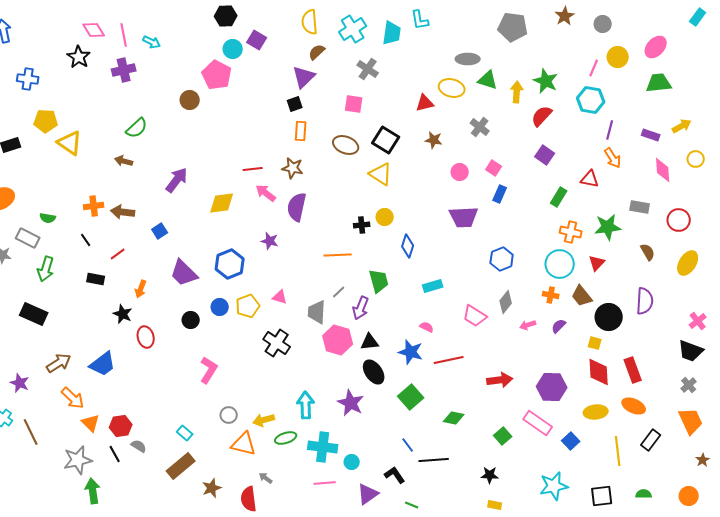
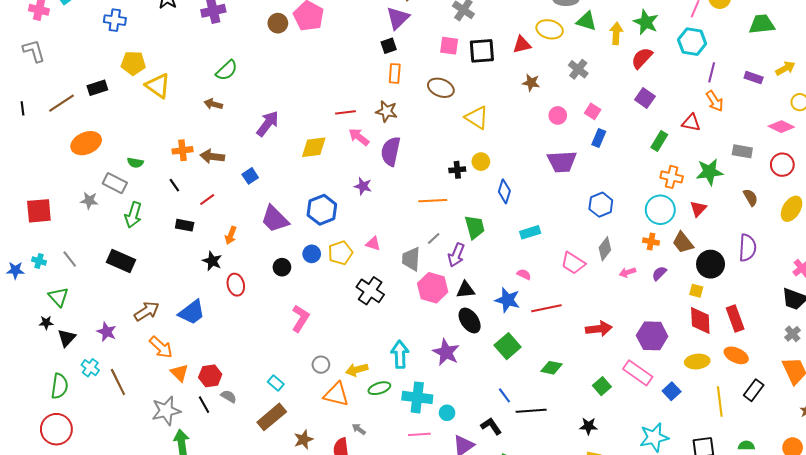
brown circle: (190, 100) -> (278, 23), moved
black square: (386, 140) -> (482, 51), moved, turned -36
pink diamond: (663, 170) -> (781, 127), moved, turned -60

